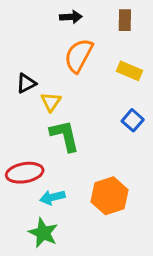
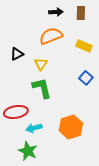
black arrow: (71, 17) -> (56, 12), moved
orange semicircle: (79, 56) -> (51, 36), turned 40
yellow triangle: (51, 102) -> (41, 64), moved

